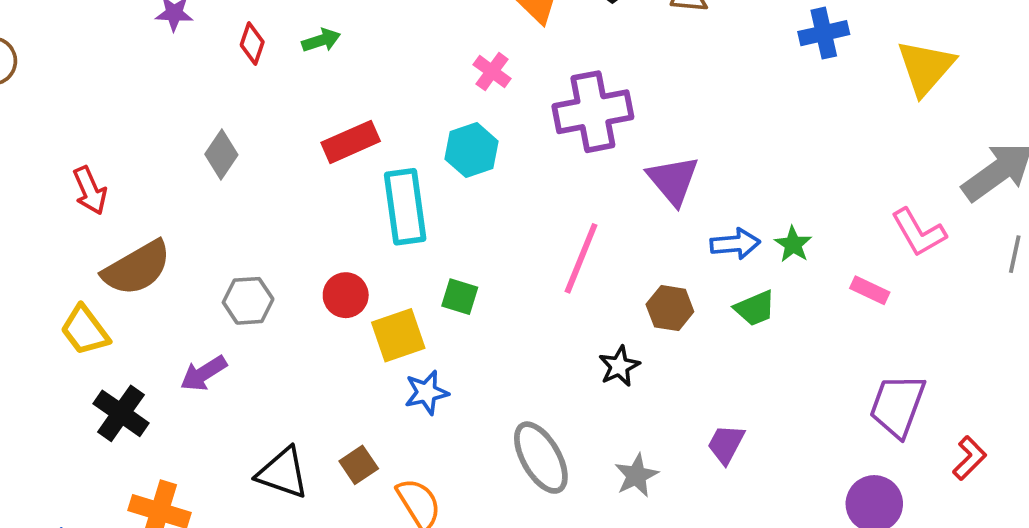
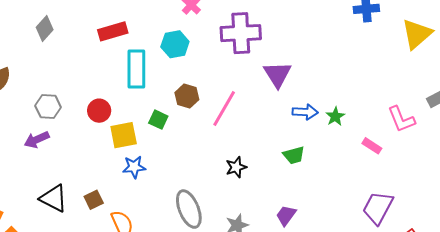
brown hexagon: (670, 308) -> (187, 96), moved
green trapezoid: (755, 308) -> (294, 155), moved
purple arrow: (204, 373) -> (37, 140), moved

